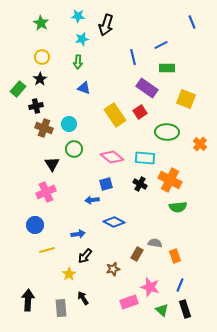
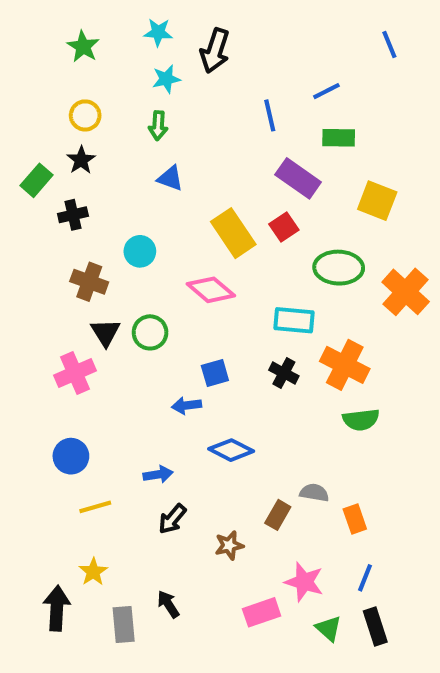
brown cross: (44, 128) -> (89, 282), moved
orange cross: (200, 144) -> (406, 292), size x1.6
green circle: (74, 149) -> (150, 332), moved
pink diamond: (112, 157) -> (211, 290), moved
pink cross: (46, 192) -> (75, 373), moved
yellow star: (69, 274) -> (93, 572), moved

